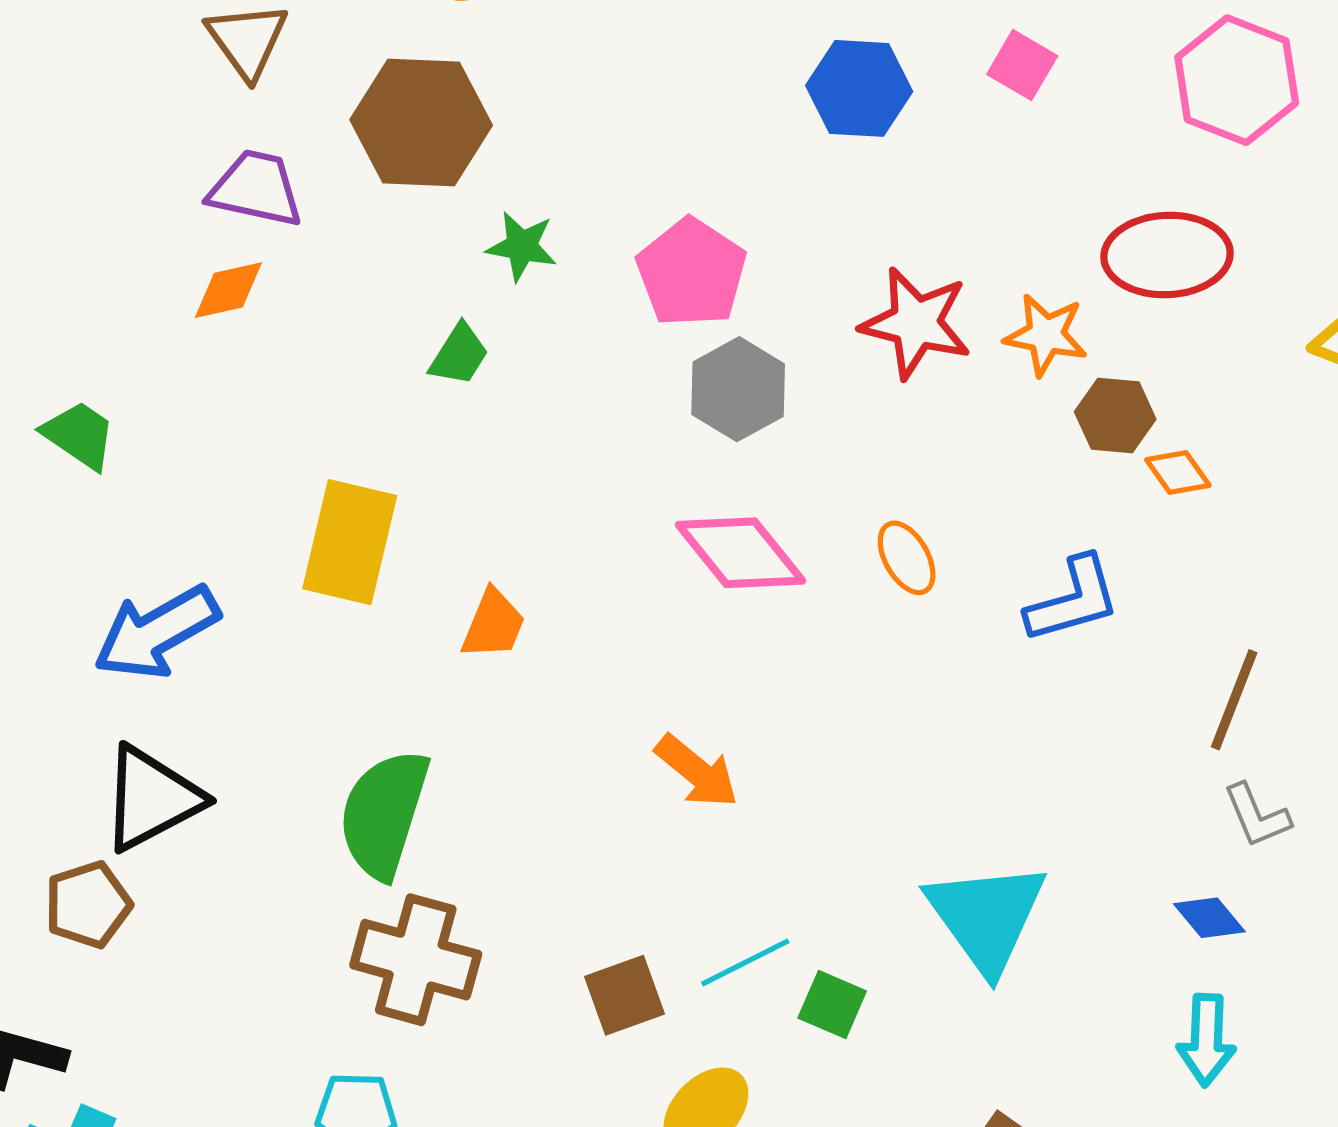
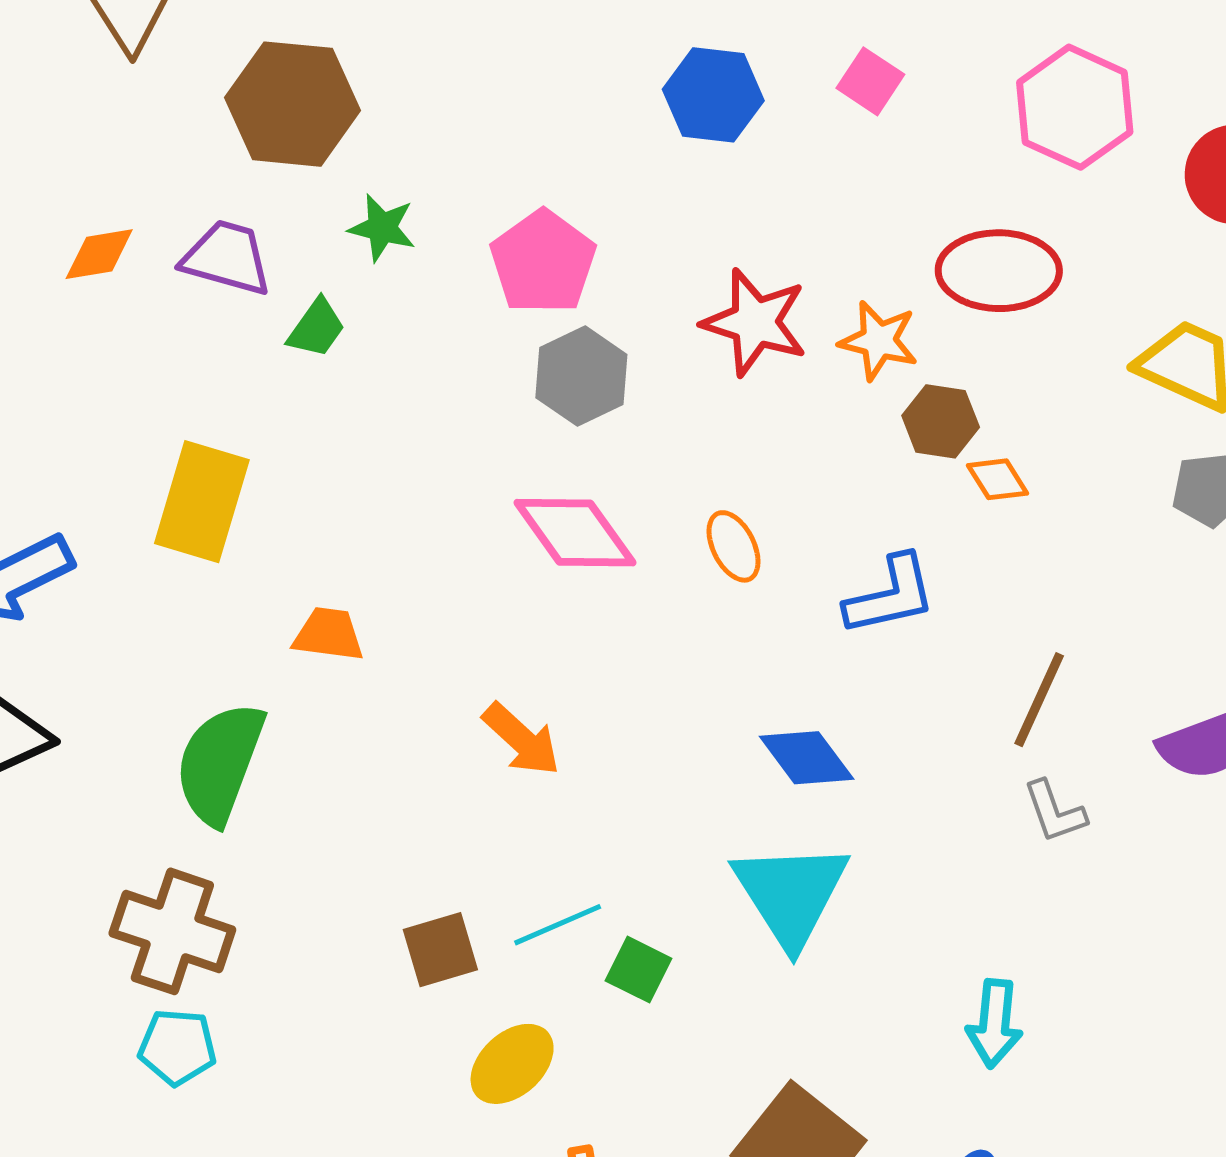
purple trapezoid: (256, 189) -> (227, 258), moved
orange trapezoid: (493, 624) -> (329, 634), moved, turned -108
blue diamond: (1209, 918) -> (807, 758), moved, size x1.4
brown cross: (416, 960) -> (172, 931), moved

